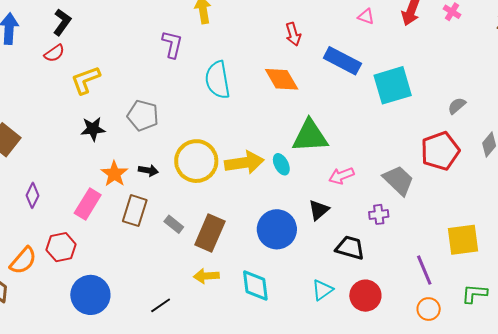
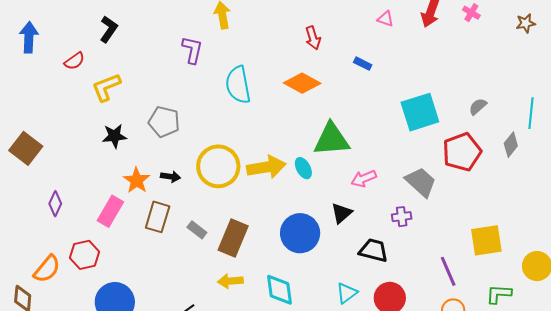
black L-shape: (62, 22) -> (109, 29), moved
blue rectangle: (342, 61) -> (363, 64), size x0.5
orange diamond: (282, 79) -> (302, 83), turned -30
cyan square: (393, 85) -> (420, 112), moved

